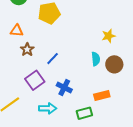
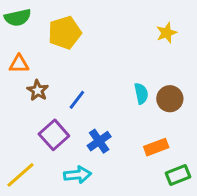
yellow star: (109, 36) -> (167, 33), moved
blue cross: (64, 88) -> (99, 141), turned 35
green rectangle: (84, 113) -> (178, 175), moved

